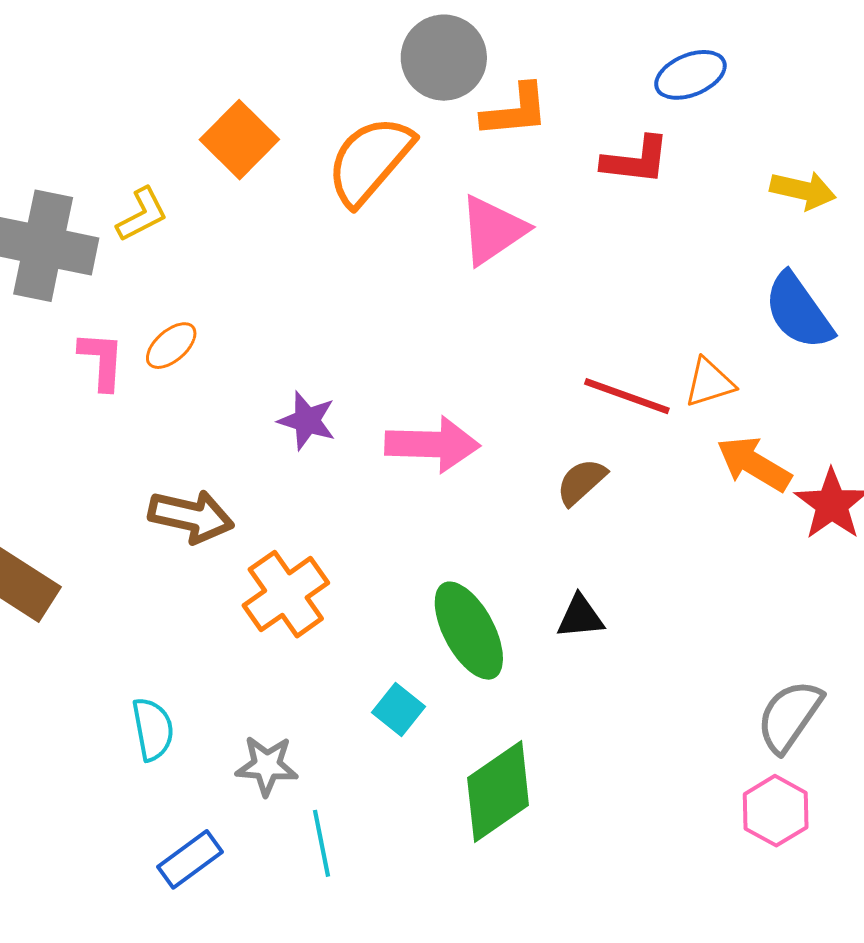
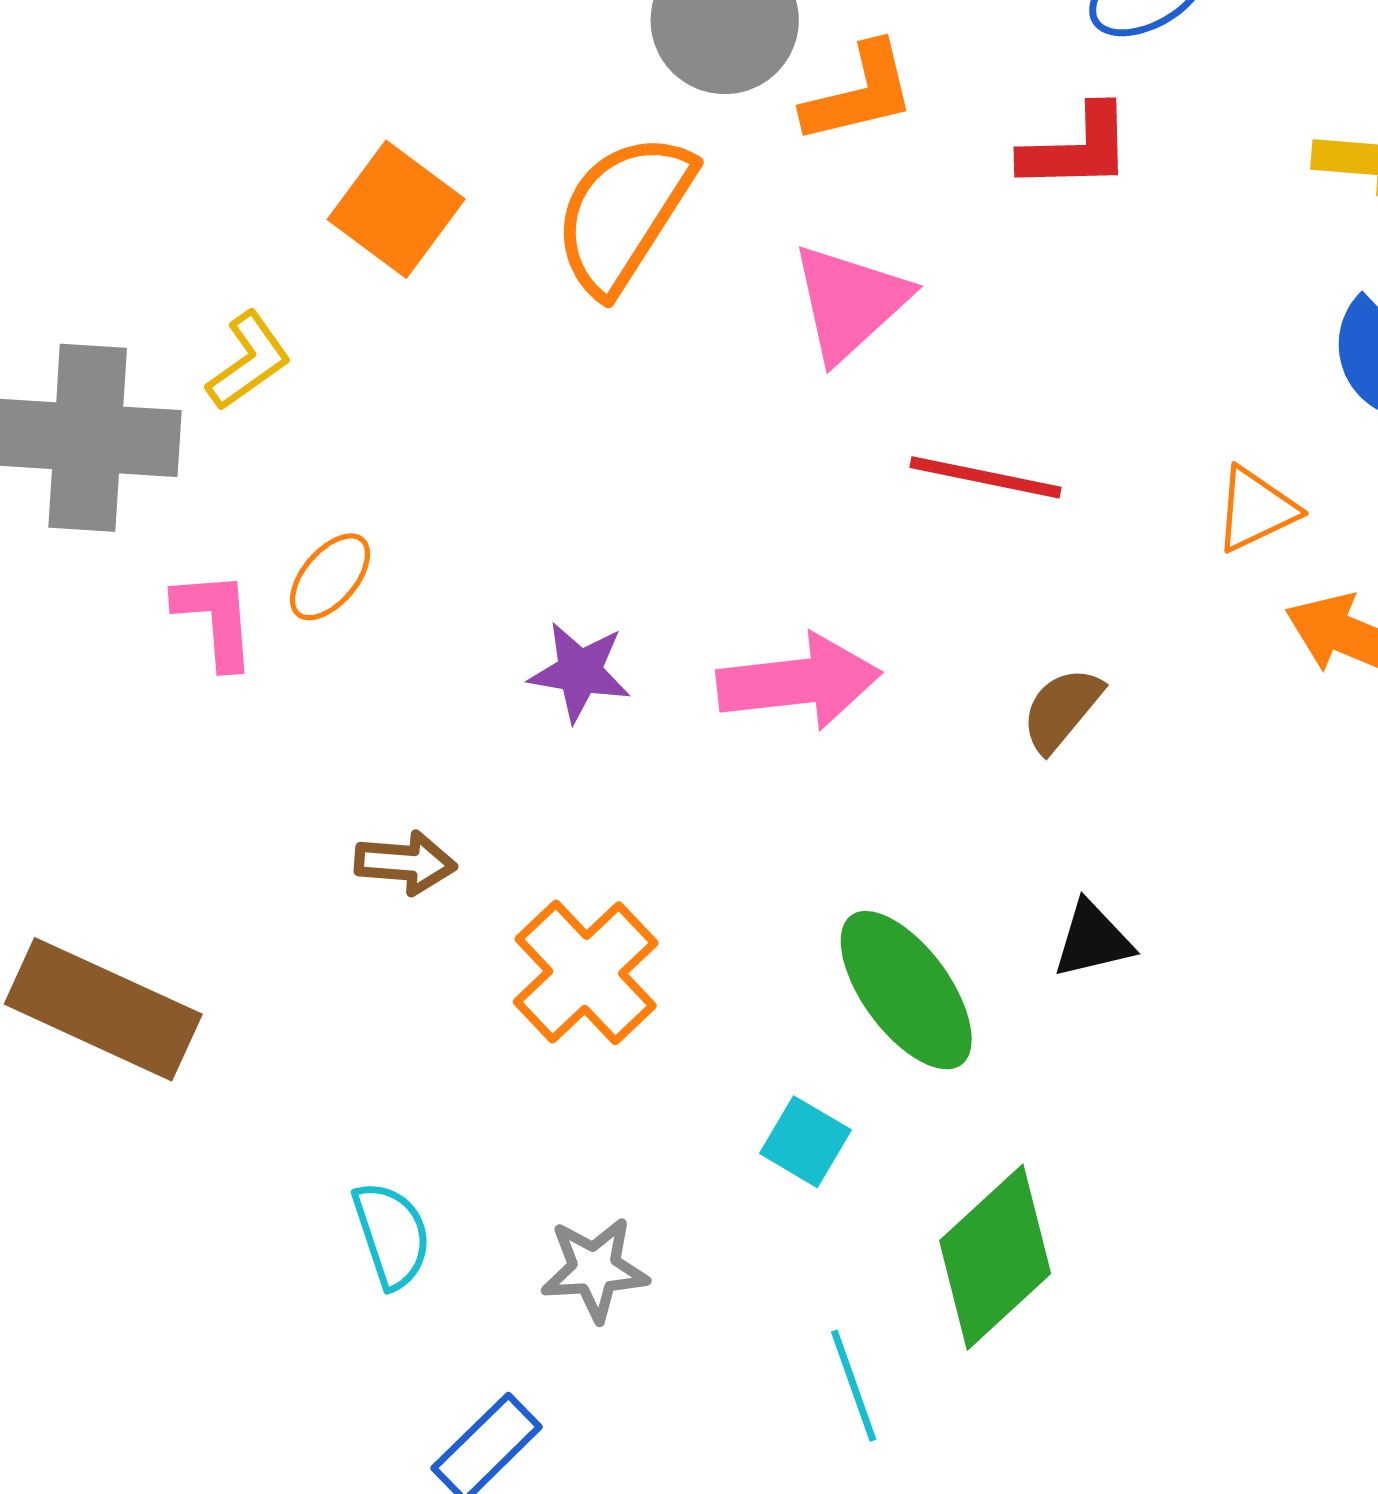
red line: (627, 396) -> (985, 477), moved
brown arrow: (191, 516) -> (405, 863), size x0.7
cyan line: (321, 843) -> (854, 1386), moved

